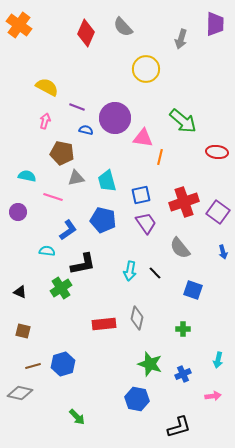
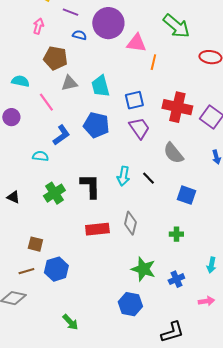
pink line: (53, 197) -> (46, 102), turned 36
red cross: (184, 202) -> (177, 107), turned 32
black L-shape: (83, 264) -> (90, 186), moved, turned -80
brown square: (23, 331) -> (35, 244), moved

